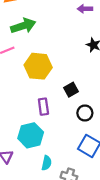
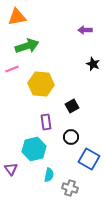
black circle: (85, 113) -> (71, 137), moved

